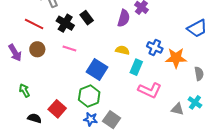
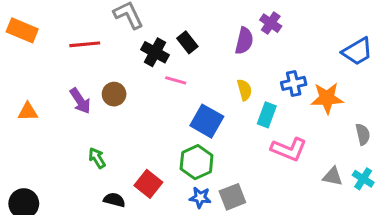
red line: (34, 24) -> (85, 44), moved, turned -30
blue cross: (155, 47) -> (294, 83), turned -35
pink line: (69, 49) -> (176, 80), moved
yellow semicircle: (122, 50) -> (244, 90), turned 64
gray semicircle: (199, 74) -> (363, 134), moved
cyan cross: (195, 102) -> (363, 179), moved
gray square: (112, 120) -> (232, 197), turned 36

